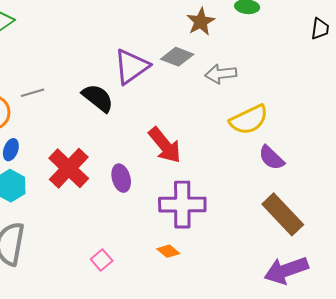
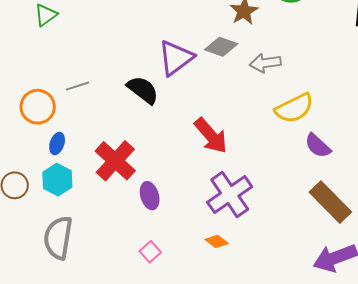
purple ellipse: (121, 178) -> (150, 196), moved
purple cross: (182, 205) -> (230, 194), turned -33

